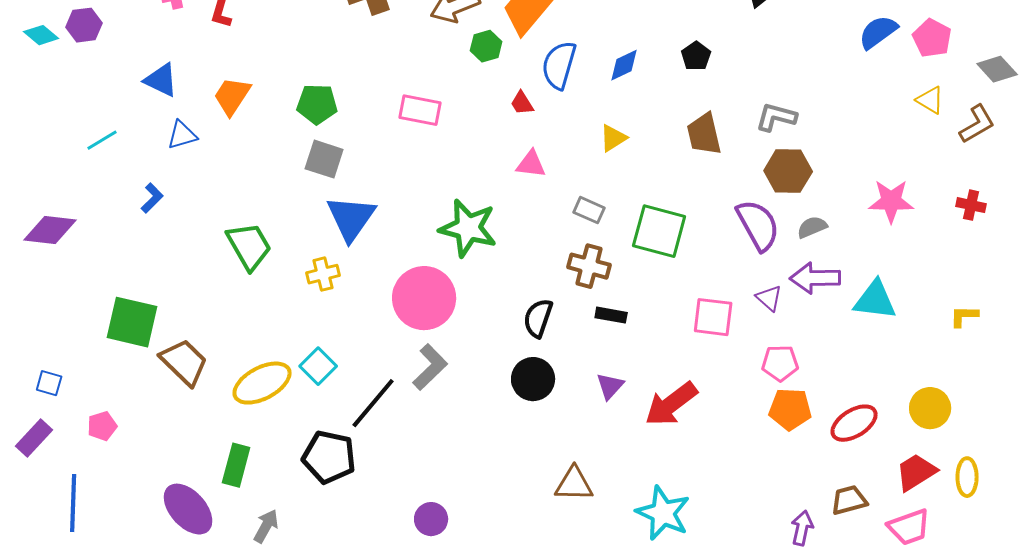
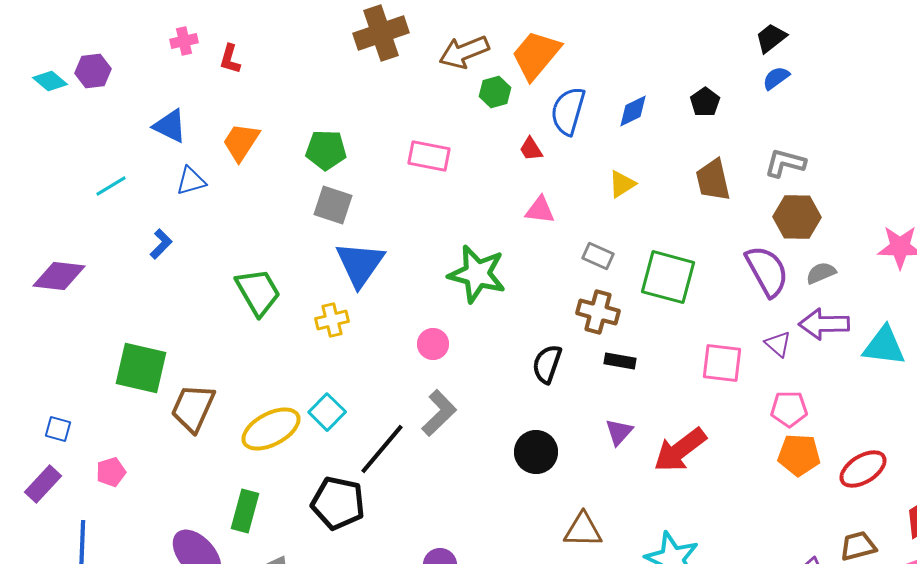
blue semicircle: (878, 32) -> (776, 78), moved, size x0.7
pink circle: (424, 298) -> (433, 344), size x0.5
brown trapezoid: (184, 362) -> (193, 408), turned -110
black circle: (533, 379) -> (536, 452), moved

